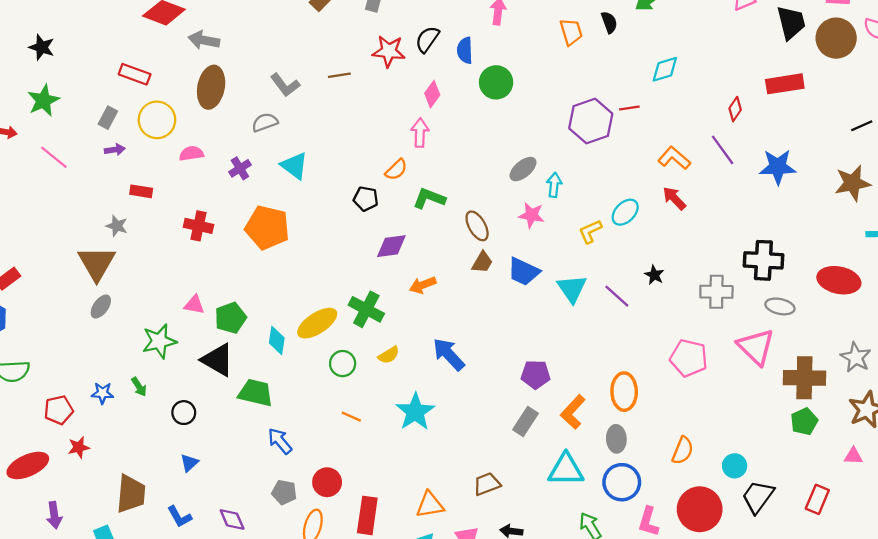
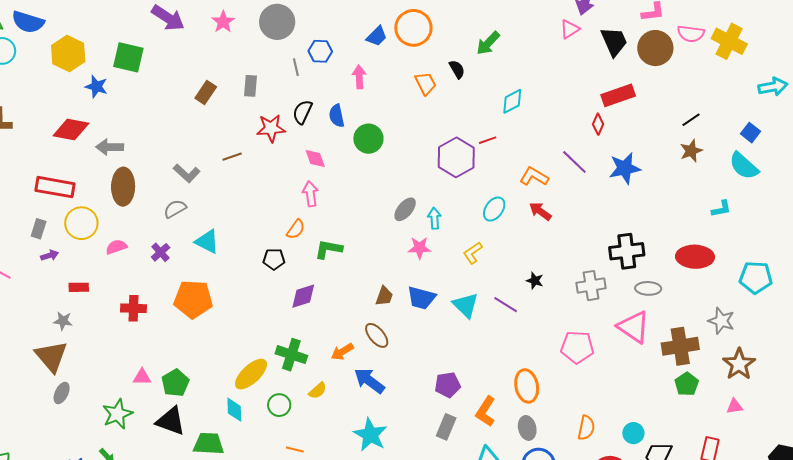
red rectangle: (135, 74) -> (55, 187), size x1.4
pink diamond: (432, 94) -> (315, 159), turned -45
red diamond: (735, 109) -> (598, 124), moved
brown star: (853, 183) -> (691, 151), moved, size x0.7
cyan ellipse: (625, 212) -> (494, 209), moved
brown ellipse: (477, 226) -> (377, 335), moved
orange arrow: (423, 285) -> (342, 352), moved
cyan diamond: (277, 340) -> (234, 410), moved
cyan star: (415, 412) -> (370, 435), moved

